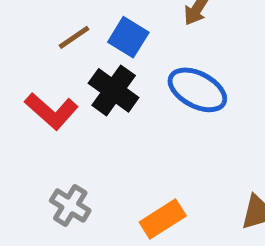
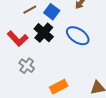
gray cross: (70, 206) -> (27, 66), moved

